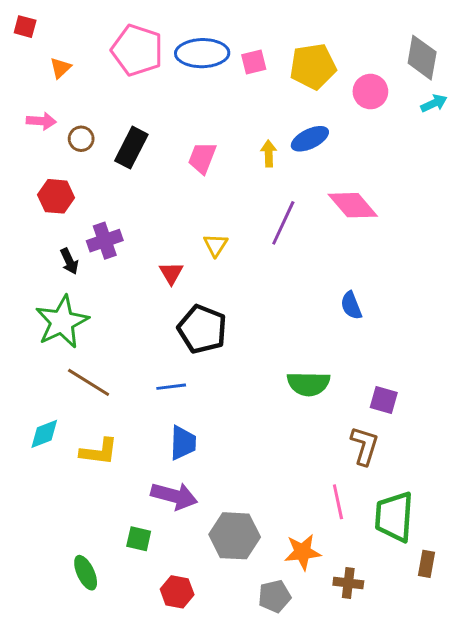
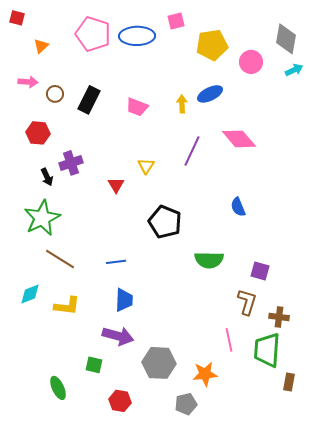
pink square: (254, 62) -> (176, 21), moved
pink trapezoid: (202, 158) -> (137, 107), turned -90
black pentagon: (202, 329) -> (165, 222), moved
brown cross: (348, 583) -> (279, 317), moved

